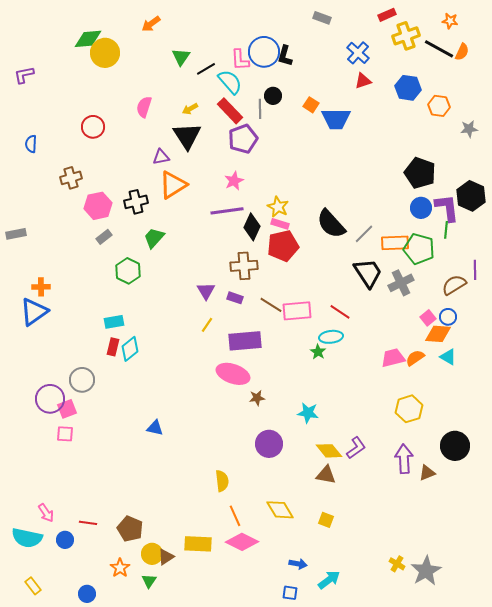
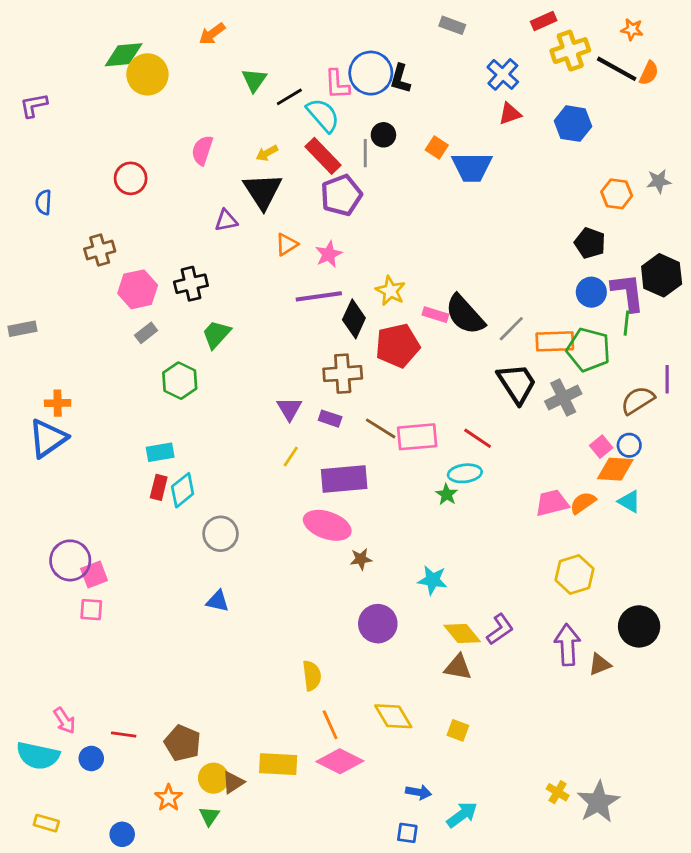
orange hexagon: (439, 106) -> (617, 194), moved
black pentagon: (420, 173) -> (590, 243), size x0.7
orange triangle: (173, 185) -> (287, 244), moved, size x0.6
pink rectangle: (280, 224) -> (435, 315), moved
gray circle: (82, 380) -> (220, 534), moved
yellow rectangle: (33, 586) -> (46, 823), turned -36

